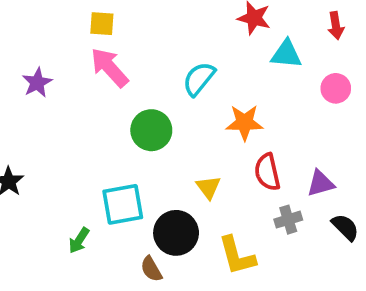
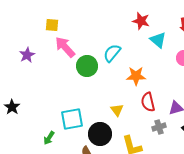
yellow square: (102, 24) -> (52, 25), moved
cyan triangle: (286, 54) -> (158, 40), turned 36
green circle: (151, 130) -> (87, 66), moved

